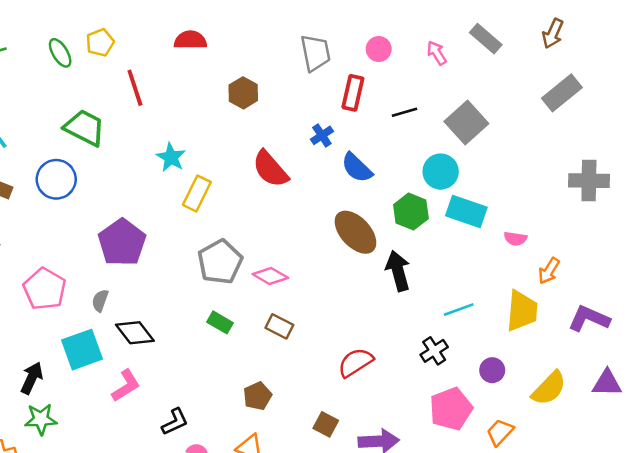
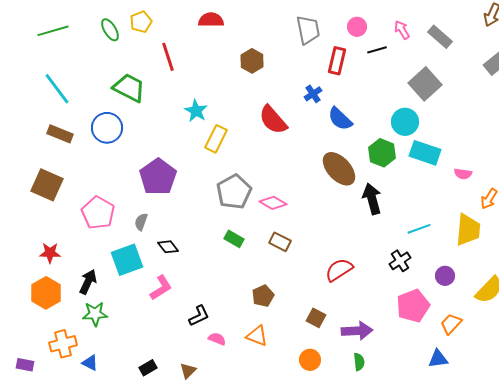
gray rectangle: (486, 39) -> (440, 37), moved
black line: (404, 112) -> (377, 50), moved
black diamond: (135, 333) -> (168, 247), size x0.7

